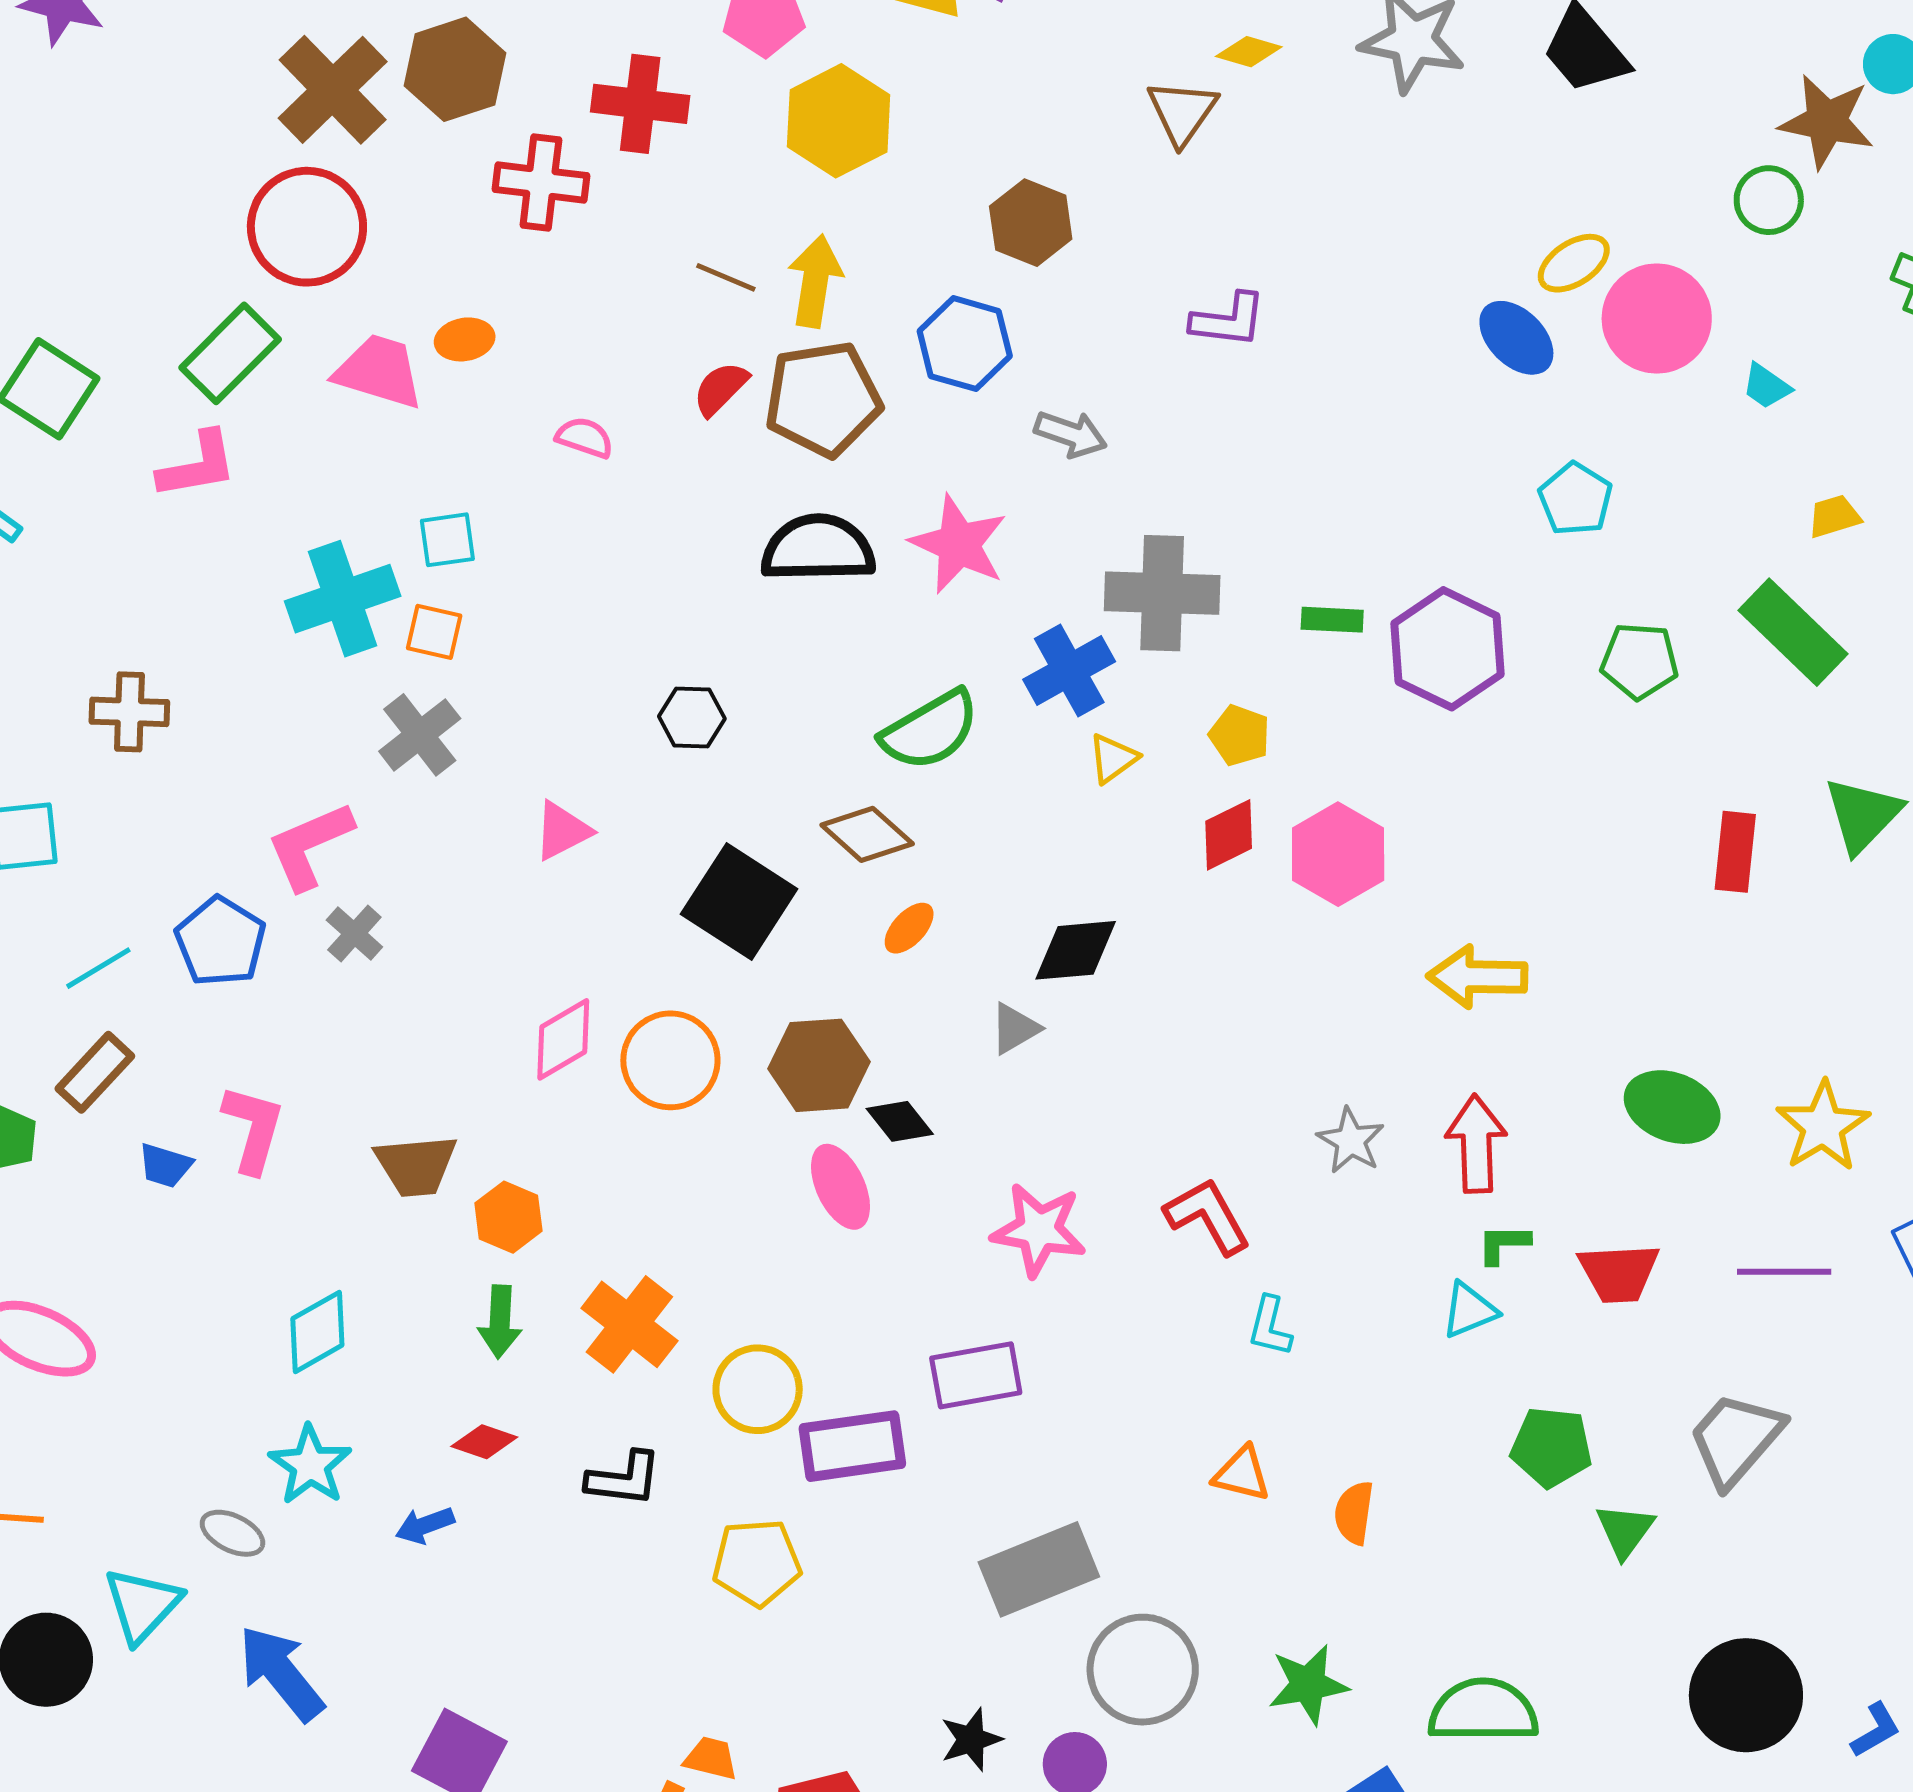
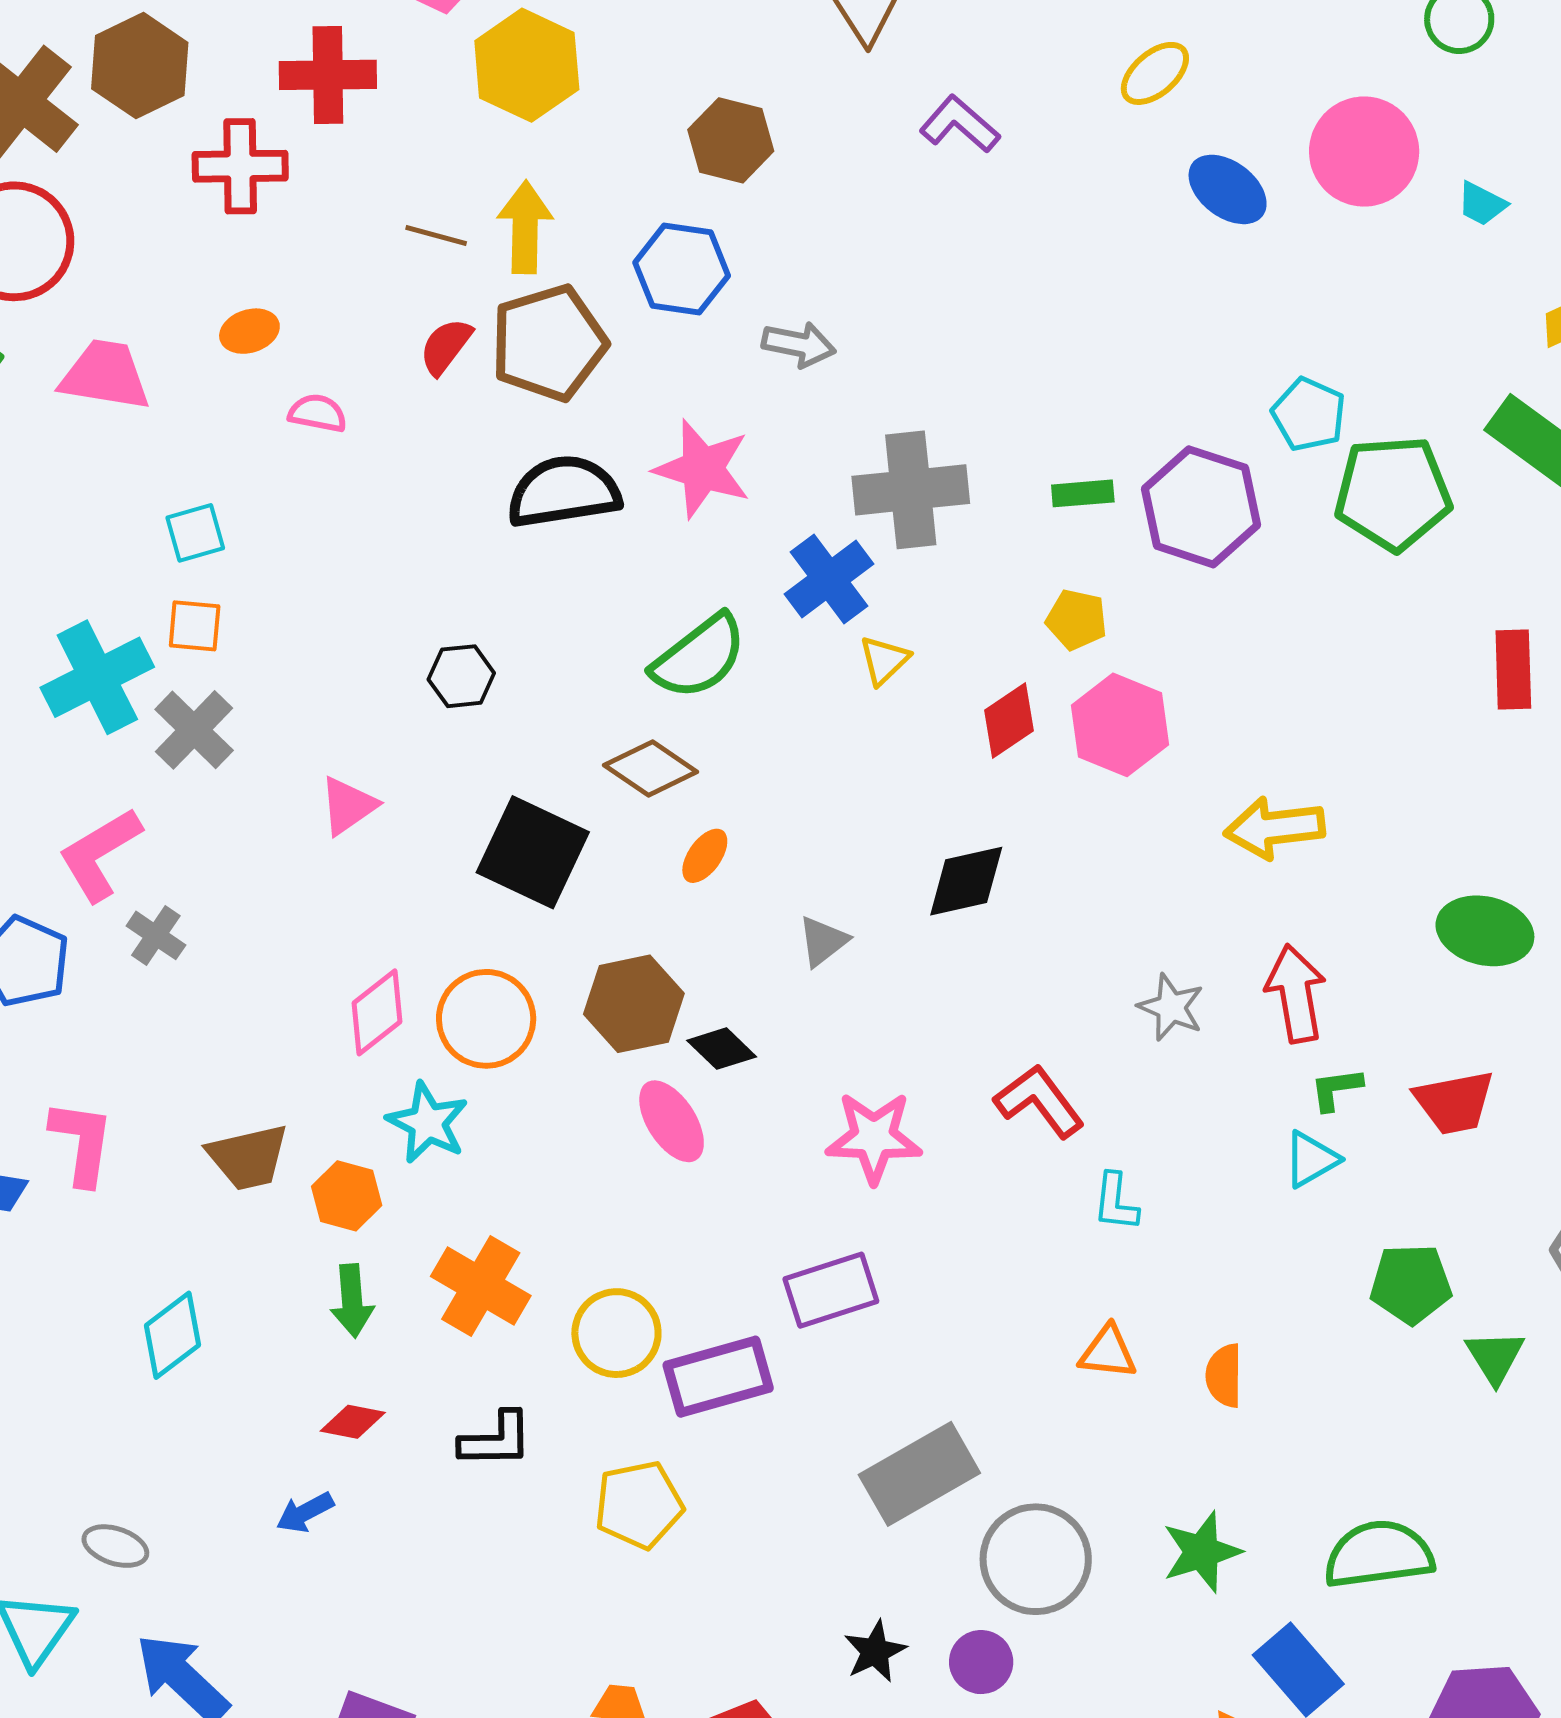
yellow ellipse: (1574, 263) -> (1155, 73), moved
purple L-shape: (1228, 320) -> (960, 124), moved, turned -138
orange ellipse: (465, 339) -> (249, 331), moved
cyan pentagon: (1575, 499) -> (1309, 414), moved
cyan cross: (343, 599) -> (97, 677), moved
green pentagon: (1639, 661) -> (1393, 493), size x1.5
yellow pentagon: (1240, 735) -> (1077, 620), moved
black diamond: (1076, 950) -> (966, 881), moved
cyan star: (310, 1465) -> (428, 1123), moved

